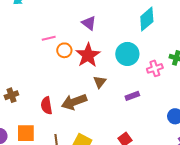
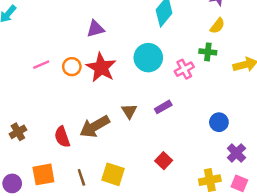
purple triangle: (89, 23) -> (95, 29), turned -42
pink line: (49, 38) -> (41, 65), moved
brown triangle: (100, 82) -> (129, 111), moved

